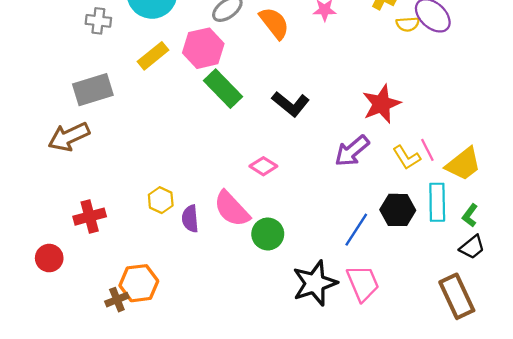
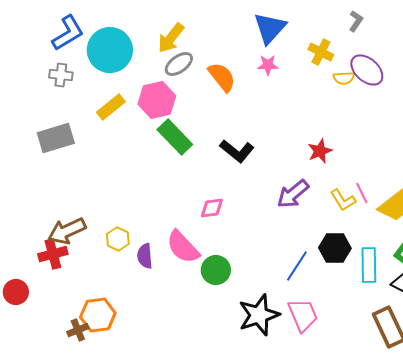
red star: (381, 104) -> (320, 151), size x0.7
brown arrow: (69, 137) -> (67, 231), moved
pink diamond: (263, 166) -> (212, 208), turned -40
cyan rectangle: (437, 202) -> (369, 265), moved

